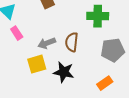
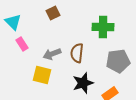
yellow square: (37, 64) -> (42, 75), turned 30
black star: (64, 72) -> (83, 83), moved, turned -30

